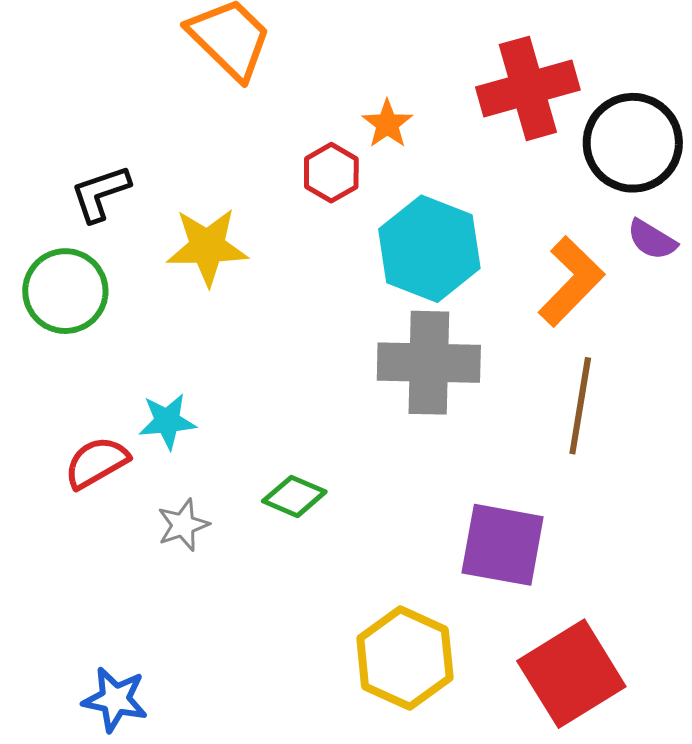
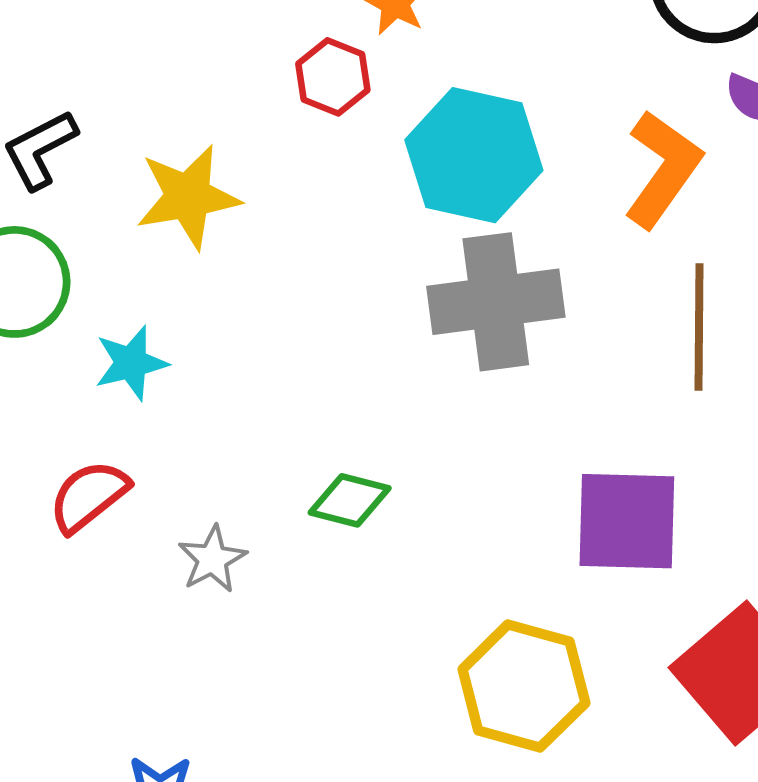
cyan star: (167, 421) -> (131, 363), moved

